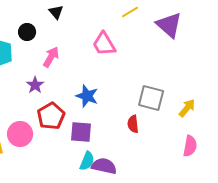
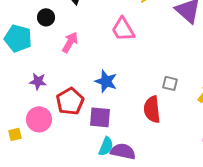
purple star: (35, 85) -> (38, 81), moved, turned -30
gray square: (151, 98) -> (170, 83), size x0.6
red semicircle: (133, 124) -> (152, 109), size x1.5

